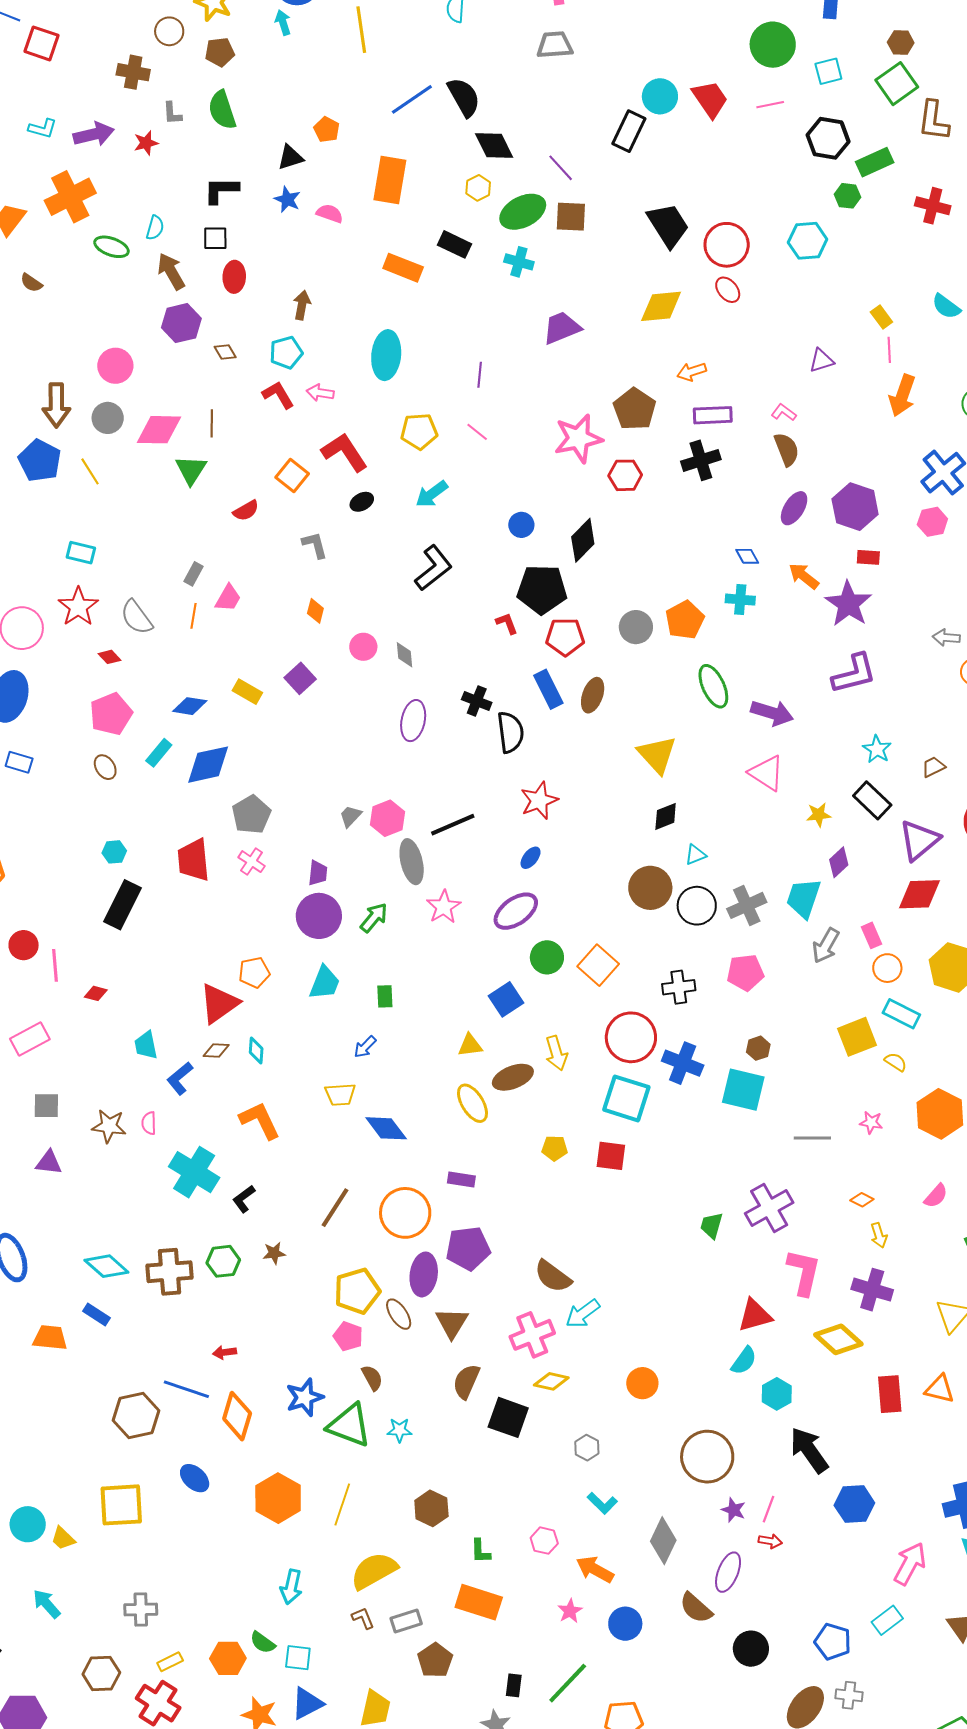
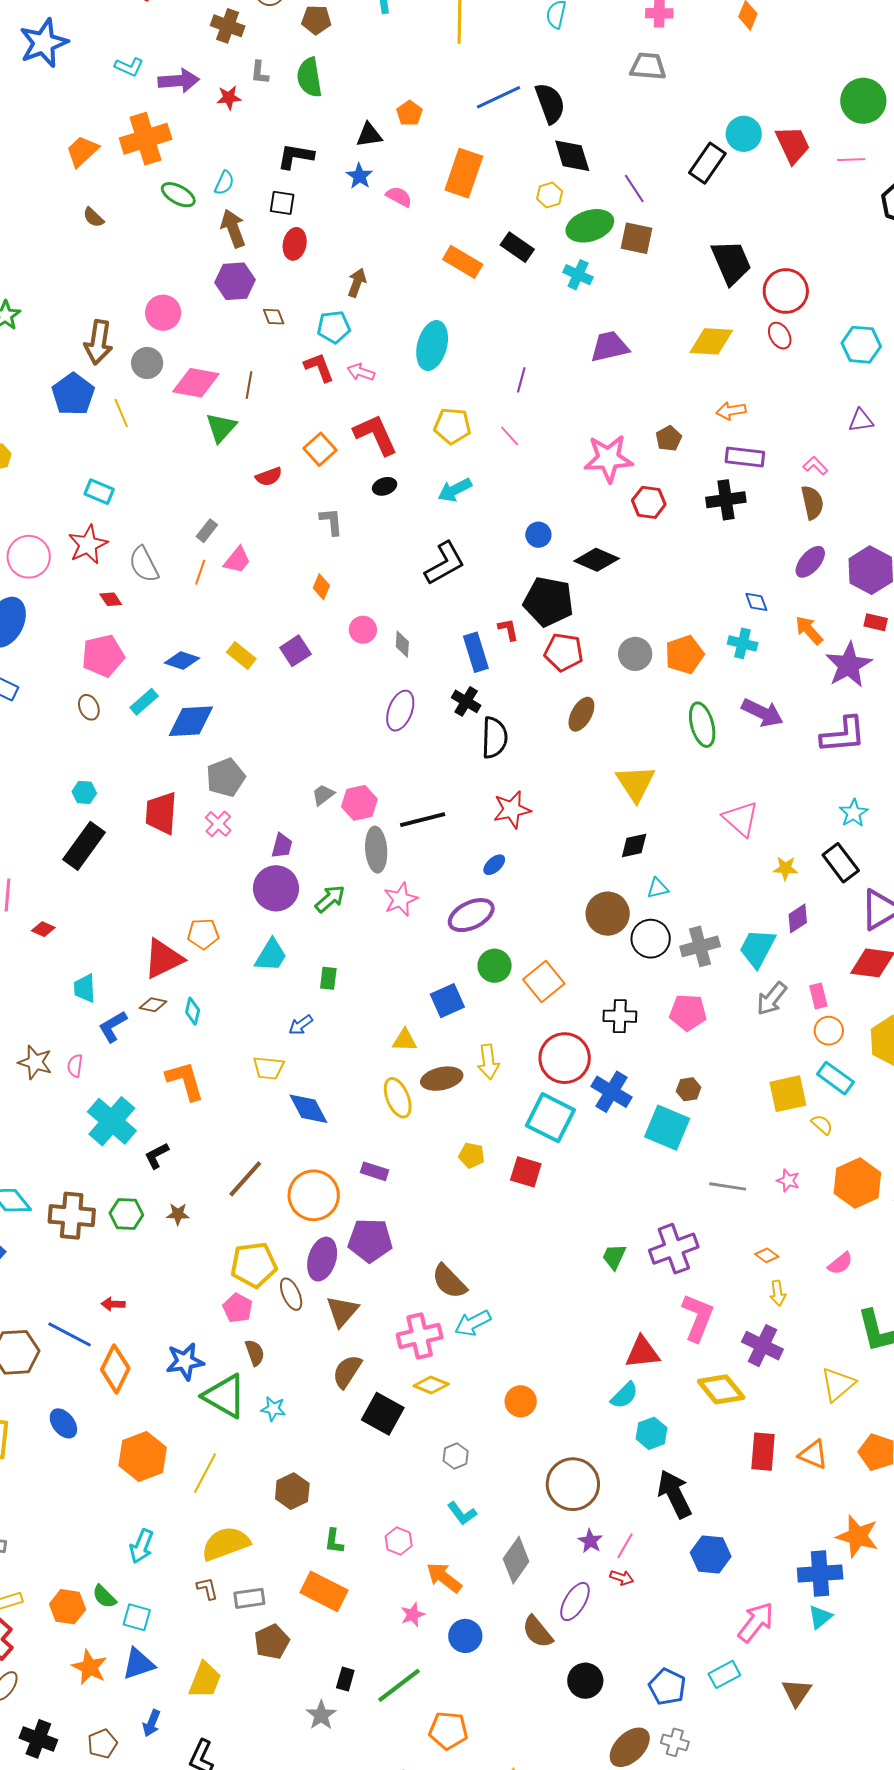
cyan hexagon: (808, 241) -> (861, 345), moved
brown pentagon: (635, 409) -> (669, 438), size x0.6
black diamond: (583, 540) -> (597, 560), turned 60
blue rectangle: (548, 689) -> (476, 652), moved
purple arrow: (772, 713) -> (762, 713), moved

